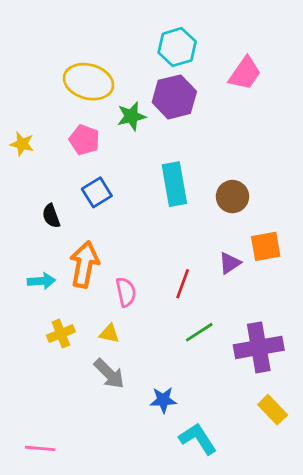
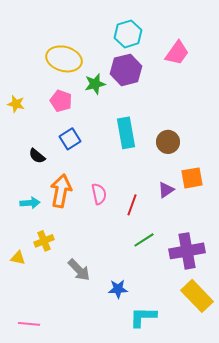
black semicircle: (51, 216) -> (37, 156), turned -30
pink semicircle: (126, 292) -> (99, 194), moved
yellow triangle: (109, 334) -> (18, 258), moved
yellow rectangle: (273, 410) -> (197, 296), size x1.5
cyan L-shape: (198, 439) -> (143, 317), turned -56

